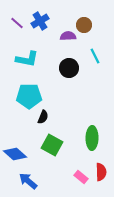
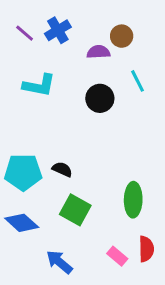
cyan pentagon: (29, 96) -> (23, 172), moved
black semicircle: (43, 117) -> (62, 169), turned -88
blue arrow: (28, 181) -> (59, 262), moved

